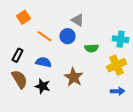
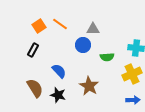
gray triangle: (78, 20) -> (93, 29), turned -32
orange line: (45, 36) -> (60, 24), moved
black rectangle: (18, 55) -> (33, 50), moved
blue semicircle: (44, 62) -> (59, 71), turned 35

